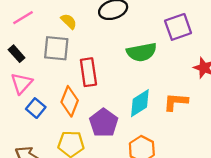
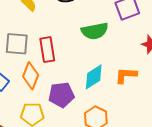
gray square: (56, 48) -> (17, 44), moved
purple pentagon: (104, 123) -> (61, 95), turned 30

